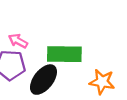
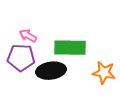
black ellipse: (43, 80) -> (51, 71), turned 44

